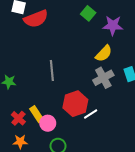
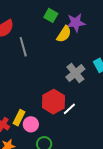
yellow semicircle: (104, 53) -> (64, 34), moved
gray line: (52, 71) -> (23, 47), moved
yellow rectangle: (37, 114) -> (19, 118), turned 70

